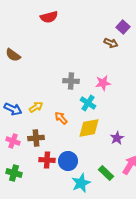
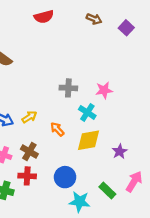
brown arrow: (111, 43) -> (94, 19), moved
brown cross: (36, 138) -> (29, 151), turned 35
red cross: (47, 160) -> (27, 176), moved
cyan star: (81, 183) -> (80, 202), turned 30

